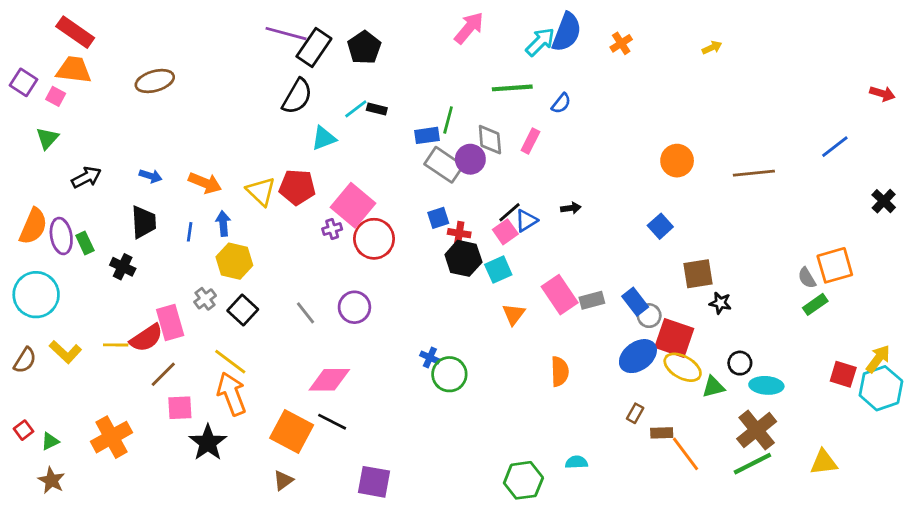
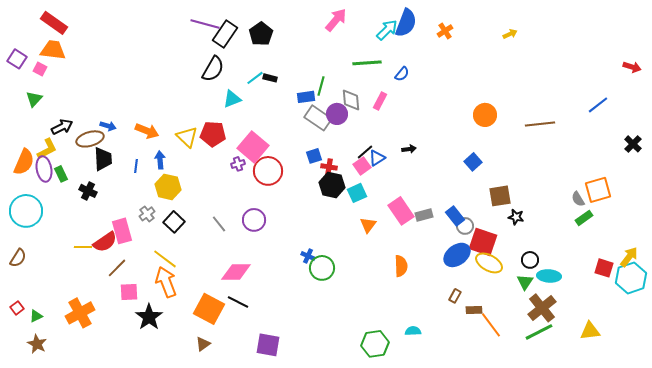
brown ellipse: (155, 81) -> (90, 139), moved
yellow L-shape: (65, 352) -> (47, 149), moved, turned -70
green triangle: (713, 387) -> (525, 282), moved, turned -42

